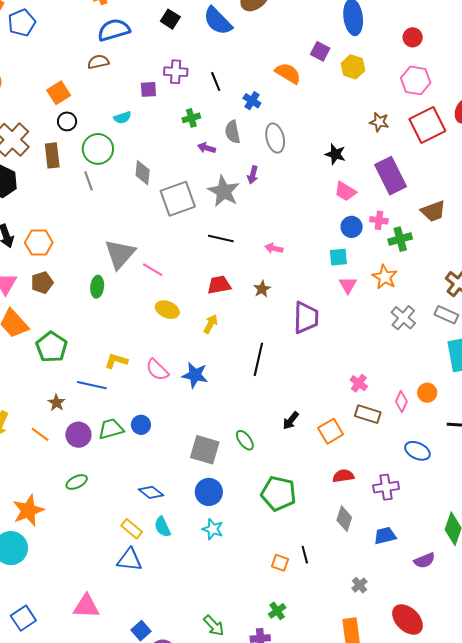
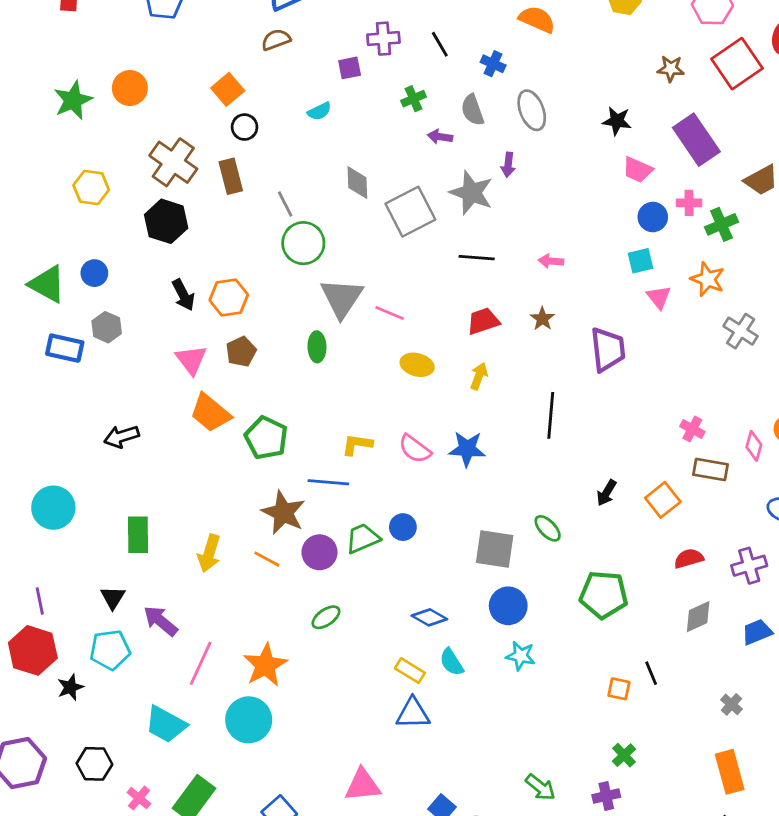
green circle: (98, 149) -> (303, 243), moved
brown star: (56, 403) -> (283, 513), size x1.8
gray diamond: (344, 519) -> (698, 617), turned 55

